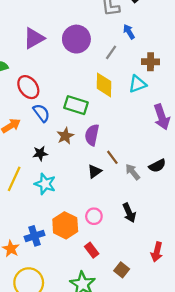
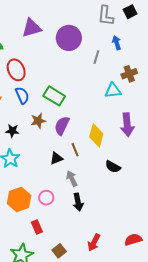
gray line: (111, 52) -> (96, 57), turned -32
brown cross: (151, 62) -> (129, 74), turned -35
yellow diamond: (104, 85) -> (96, 135), moved
black semicircle: (157, 166) -> (113, 167), turned 42
gray arrow: (133, 172) -> (72, 179), moved

